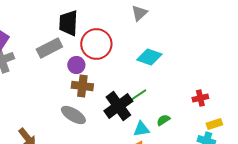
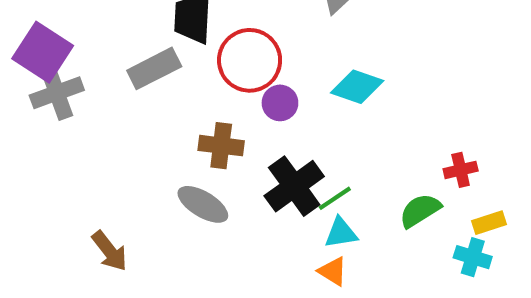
purple circle: (76, 65) -> (280, 103), moved
green line: (138, 95) -> (335, 198), moved
green semicircle: (163, 120) -> (420, 210), moved, size x1.5

